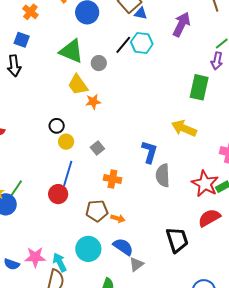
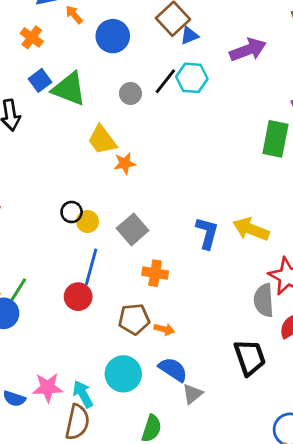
blue triangle: (141, 13) -> (189, 36), turned -32
purple arrow: (181, 24) -> (248, 50), turned 45
blue square: (22, 40) -> (40, 80), moved, turned 35
green triangle: (71, 51) -> (69, 89), moved
gray circle: (99, 63) -> (130, 93), moved
black circle: (57, 126) -> (72, 212), moved
yellow arrow: (184, 128) -> (251, 229), moved
gray square: (97, 148) -> (133, 229), size x1.5
gray semicircle: (163, 175) -> (264, 300), moved

